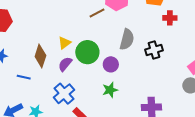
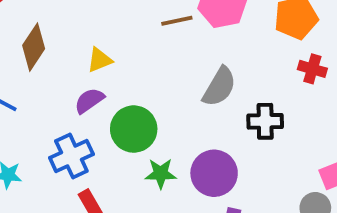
green circle: (87, 52) -> (134, 129), moved
brown diamond: (40, 56) -> (34, 47), moved
purple circle: (111, 64) -> (214, 173), moved, size x1.5

